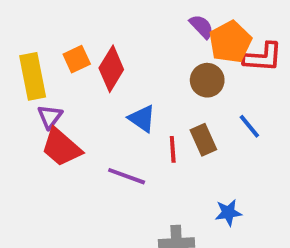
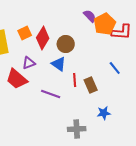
brown circle: (207, 80) -> (66, 44), moved
purple triangle: (50, 117) -> (29, 63), moved, turned 32
brown rectangle: (203, 140) -> (91, 85), moved

